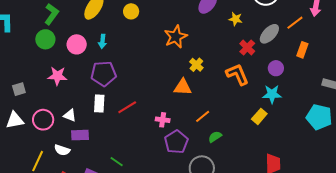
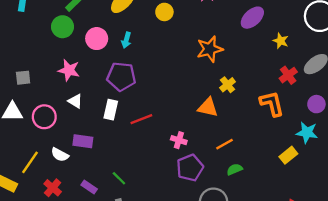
white triangle: (70, 115) -> (75, 101), moved

